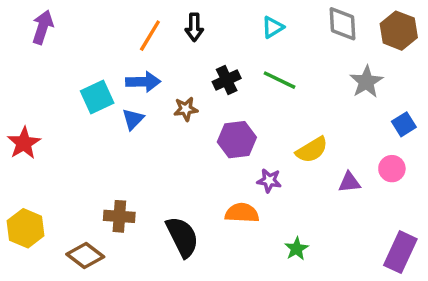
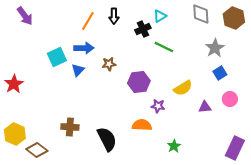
purple arrow: (43, 27) -> (25, 16), turned 126
black cross: (227, 80) -> (143, 29), moved
blue square: (404, 124) -> (220, 73), moved
brown diamond: (85, 256) -> (37, 150), moved

